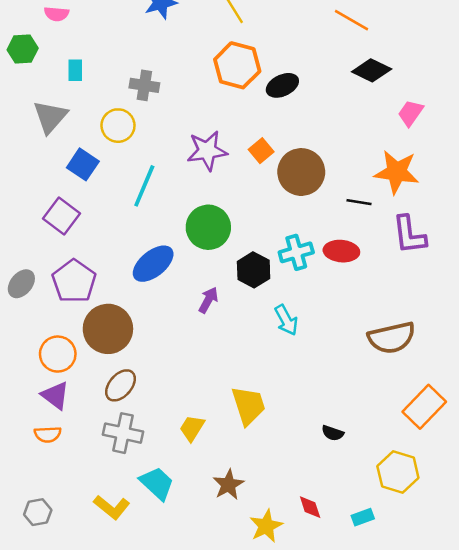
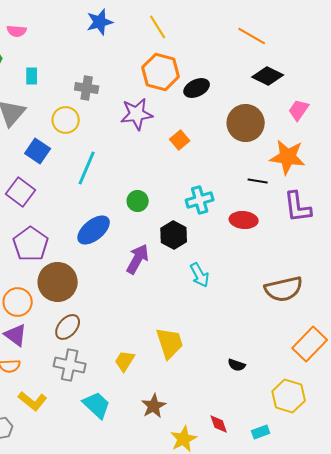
purple star: (207, 151) -> (137, 114), moved
brown circle: (301, 172) -> (246, 123), moved
green circle: (208, 227) -> (138, 201), size x0.6
cyan cross: (296, 252) -> (200, 200), moved
purple arrow: (208, 300) -> (138, 259), size x1.4
yellow L-shape: (112, 507) -> (33, 401), moved

